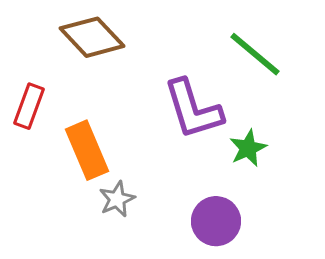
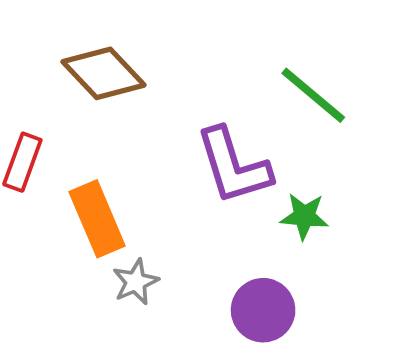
green star: (248, 148) -> (304, 216), turned 30

